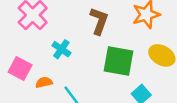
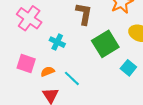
green square: (118, 61) -> (105, 44), turned -32

